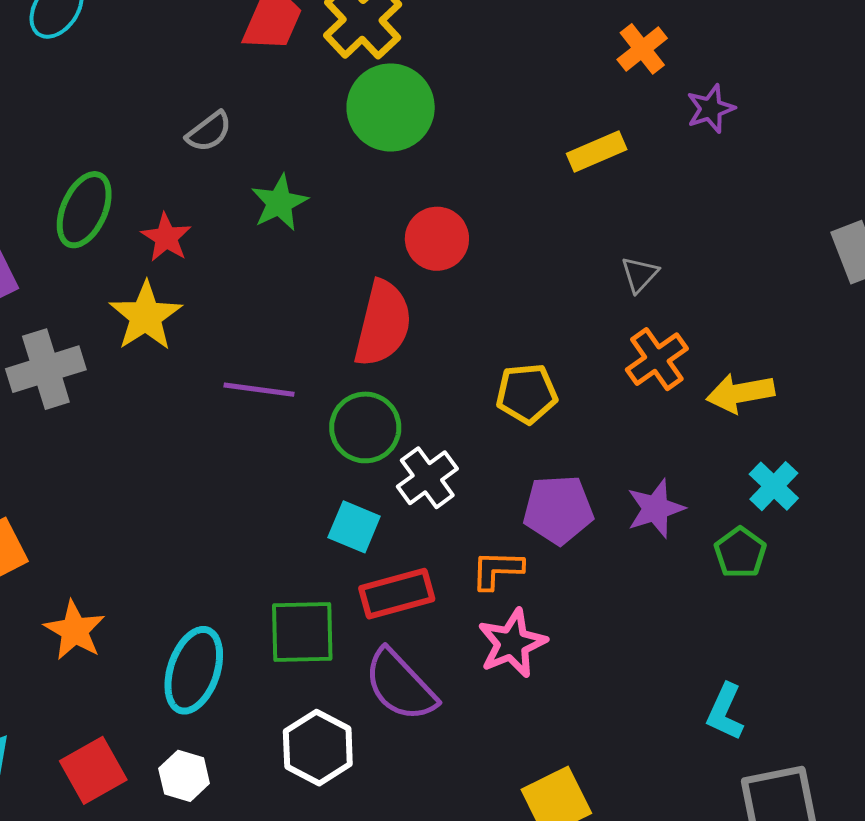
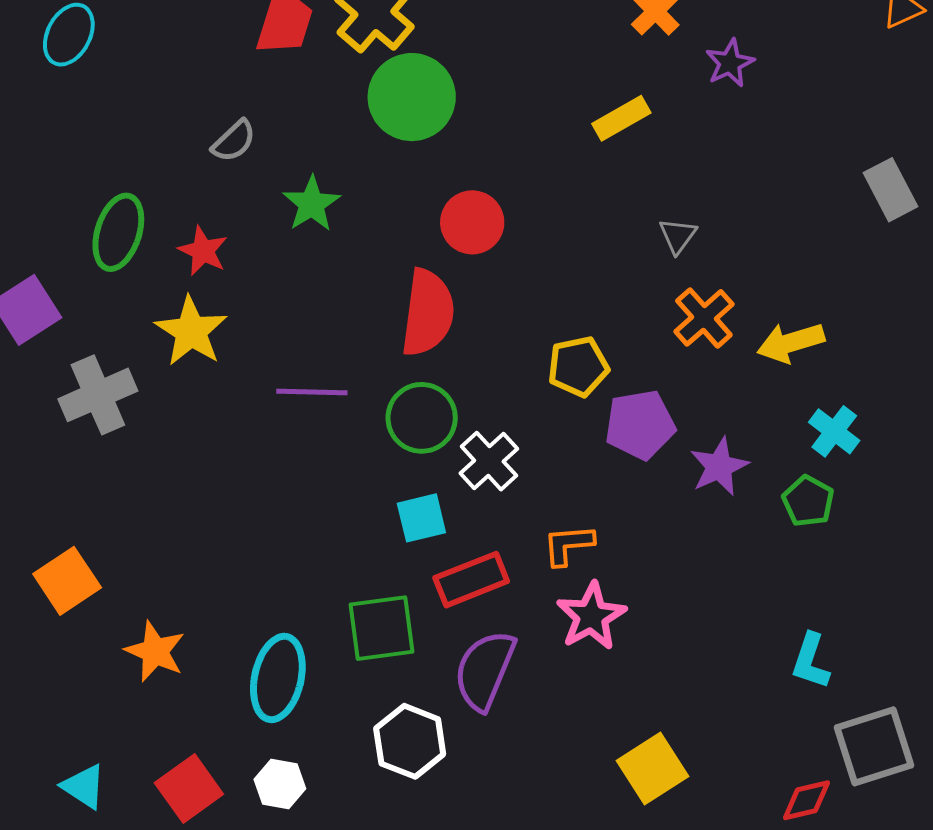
purple pentagon: (558, 510) -> (640, 425), moved
cyan square: (354, 527) -> (421, 518), turned -30
purple semicircle: (400, 685) -> (485, 670), turned 72

